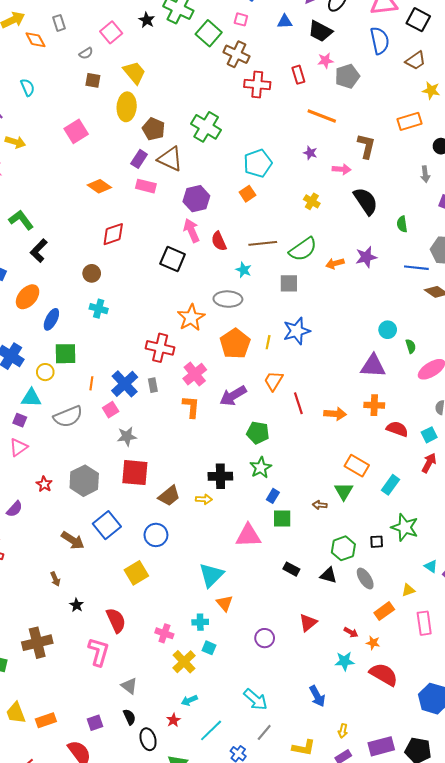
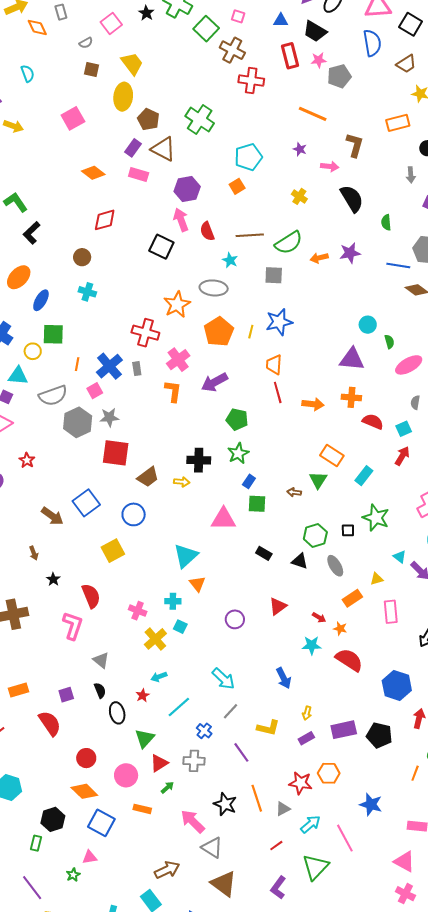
red rectangle: (298, 75) -> (290, 56), moved, size x1.4
orange trapezoid: (273, 381) -> (274, 365), moved, turned -30
gray hexagon: (84, 481) -> (78, 422), moved

